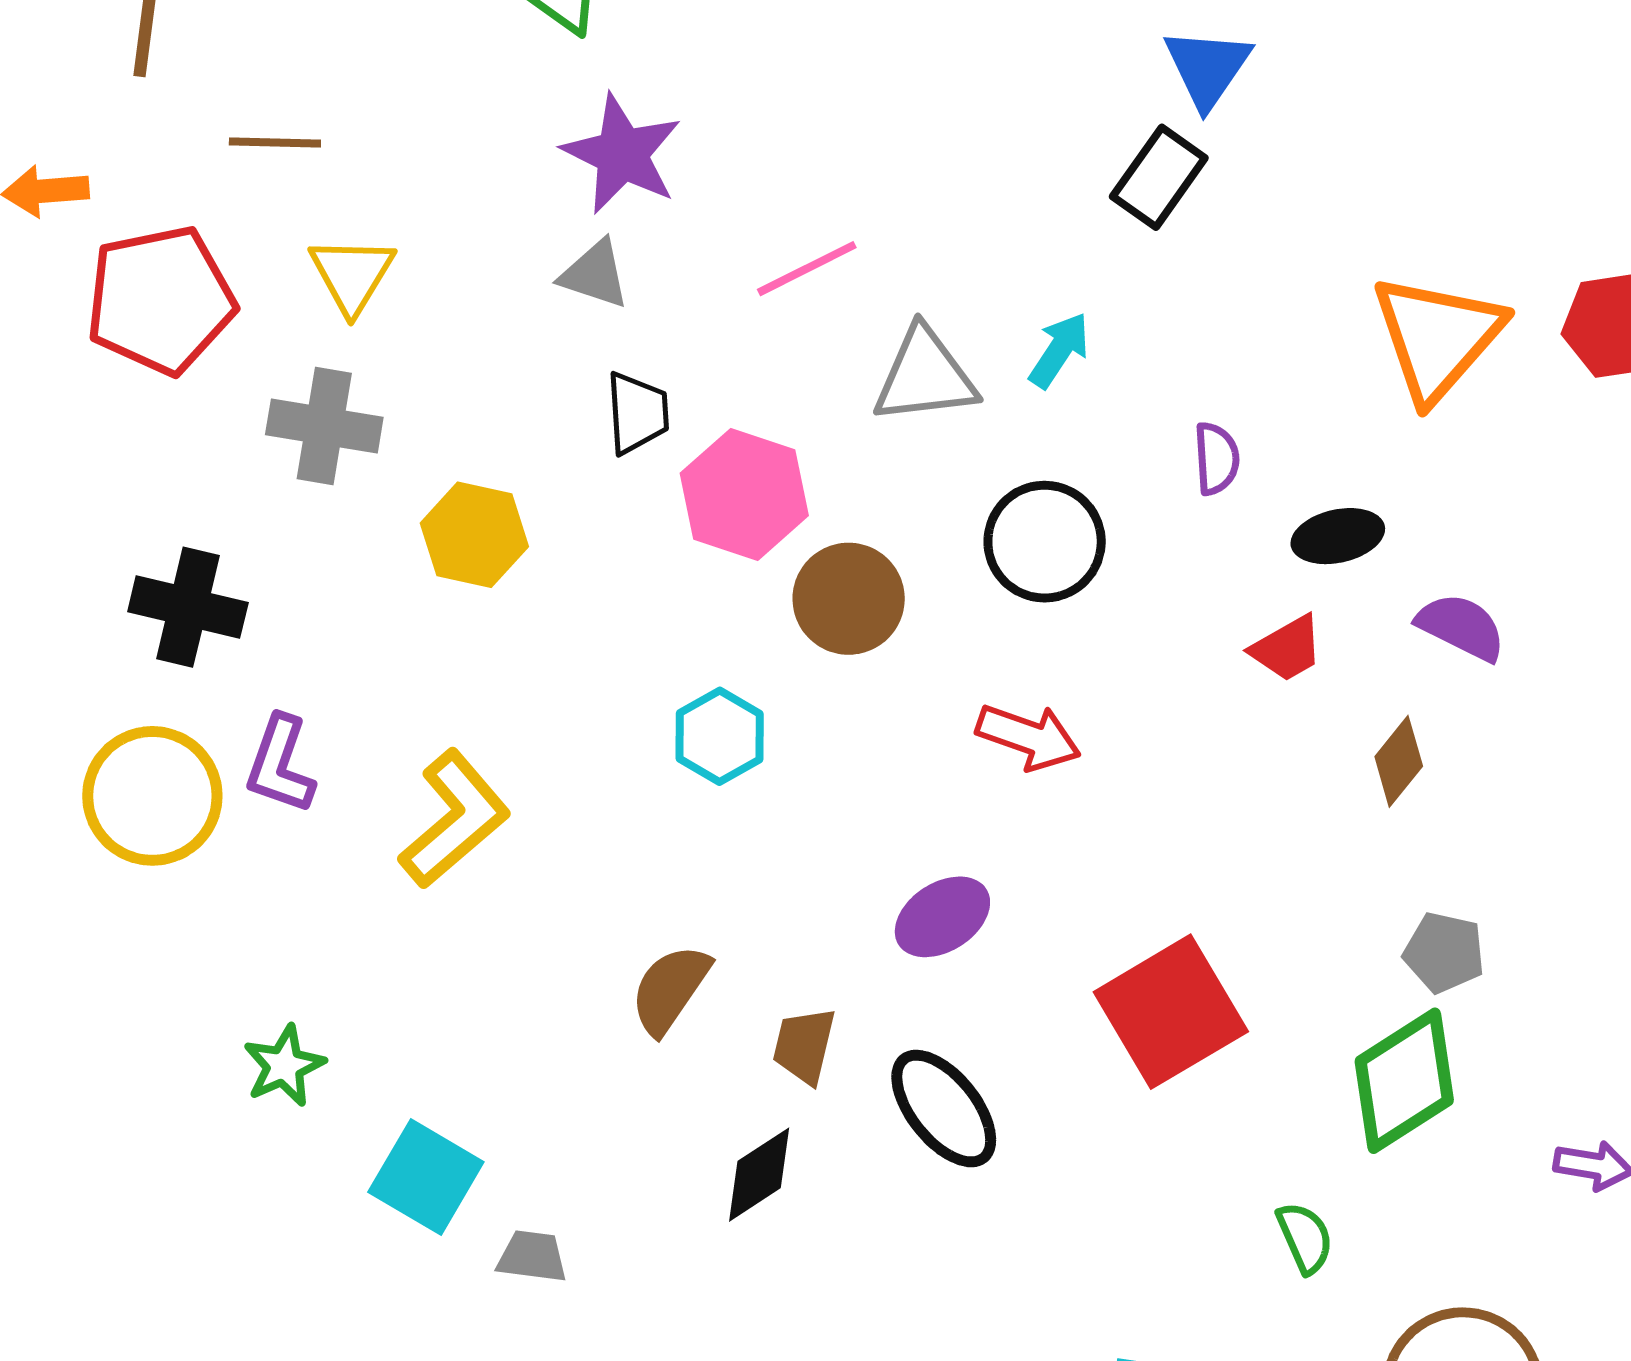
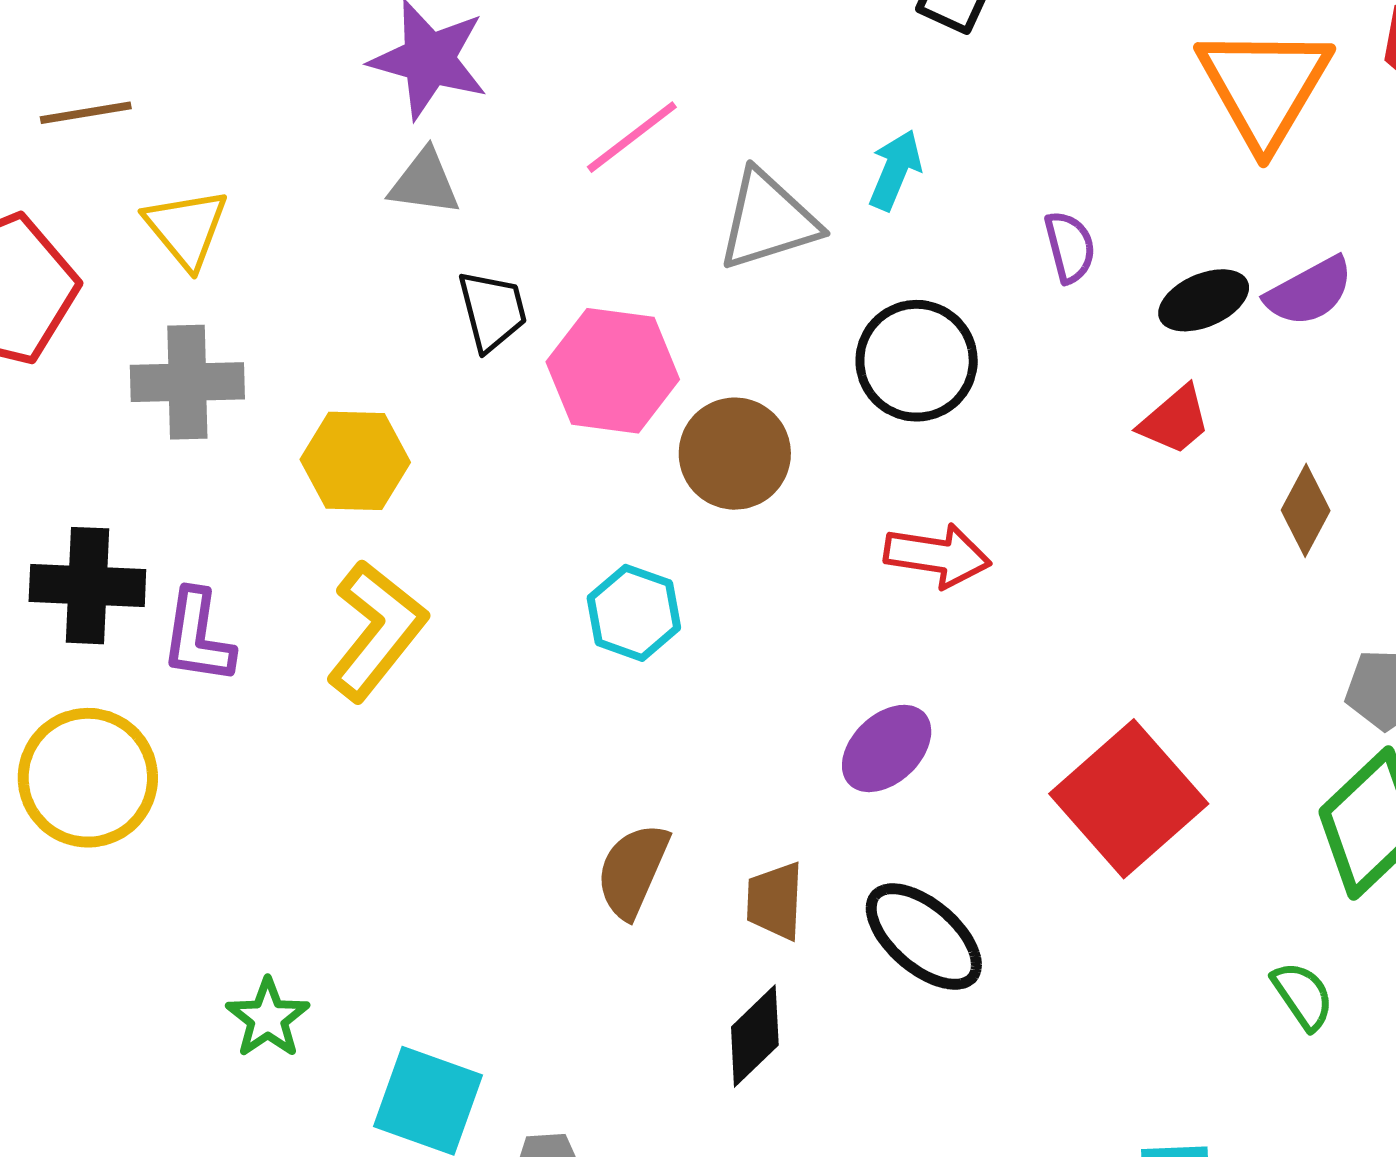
purple semicircle: (1461, 627) -> (1309, 292), moved, turned 136
purple L-shape: (280, 765) -> (198, 637), moved
yellow L-shape: (454, 819) -> (376, 631), moved

